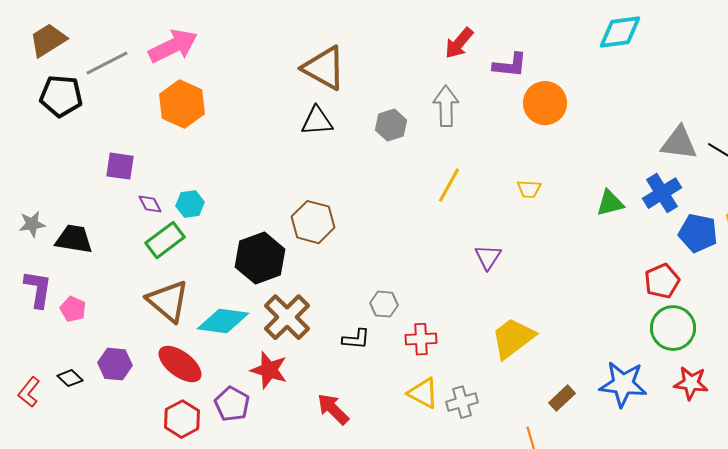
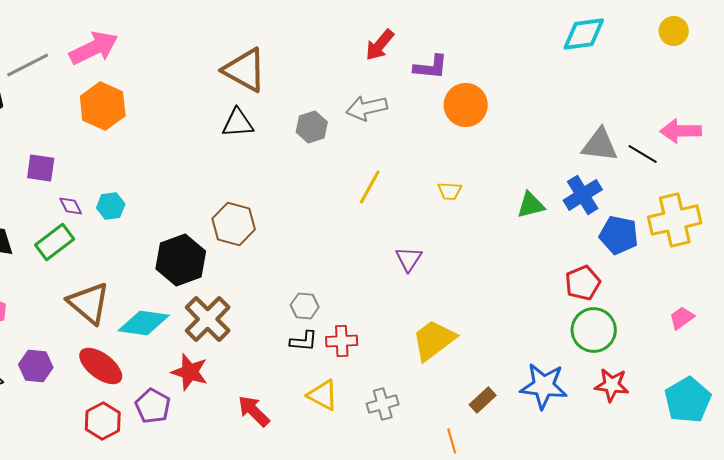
cyan diamond: (620, 32) -> (584, 34), moved
gray arrow: (446, 106) -> (367, 108), turned -102
green rectangle: (165, 240) -> (55, 242), moved
black L-shape: (356, 339) -> (304, 341), moved
yellow triangle: (423, 393) -> (323, 395), moved

